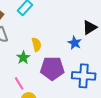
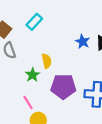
blue star: (75, 43) -> (82, 42), moved

